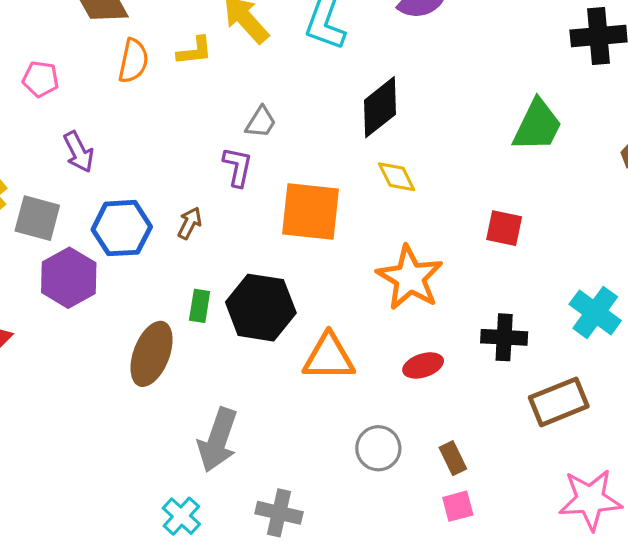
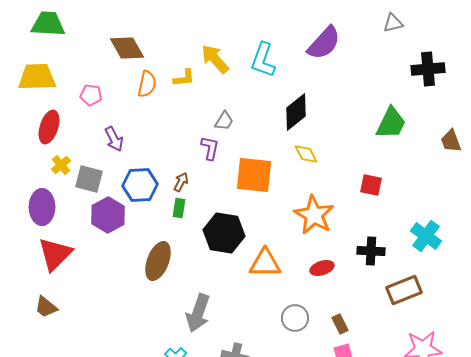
green rectangle: (200, 306) -> (179, 208), moved

